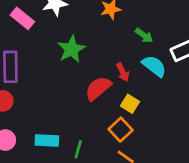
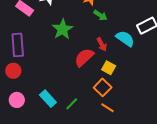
green arrow: (144, 35) -> (100, 15), moved
cyan rectangle: (47, 140) -> (48, 99), turned 48
green line: (78, 149) -> (72, 104), turned 32

